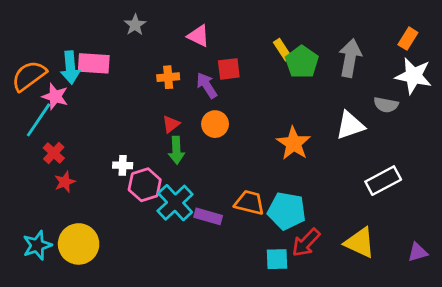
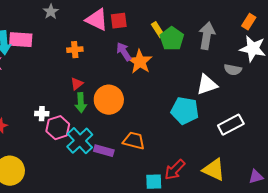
pink triangle: (198, 36) -> (97, 20), size x1.4
red square: (229, 69) -> (119, 21), moved
purple arrow: (207, 85) -> (124, 52), moved
orange circle: (215, 124) -> (109, 100), moved, size x1.5
orange star: (294, 143) -> (140, 62), moved
cyan pentagon: (287, 211) -> (185, 111), moved

